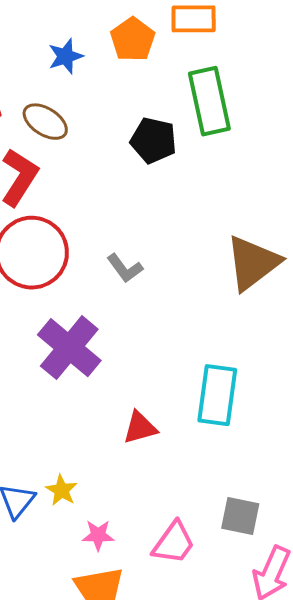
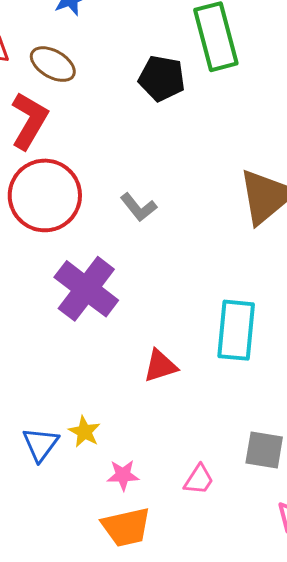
pink trapezoid: (174, 543) -> (199, 480), size x0.7

